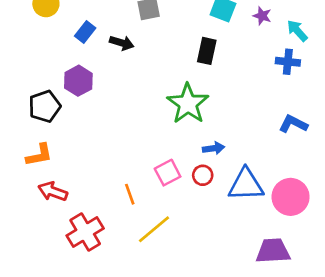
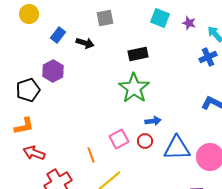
black rectangle: (207, 51) -> (138, 54), moved, turned 66
blue cross: (288, 62) -> (208, 57), turned -30

